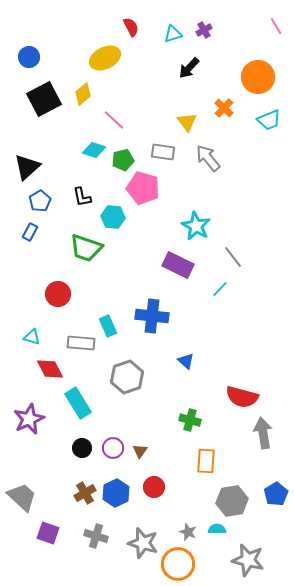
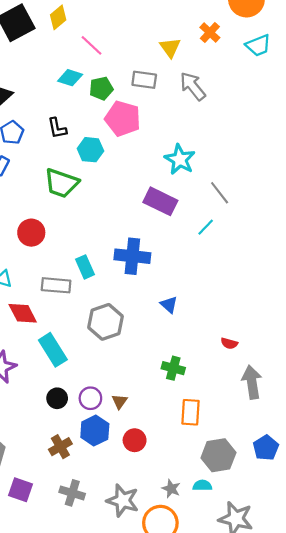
red semicircle: (242, 397) -> (229, 343), size x0.5
blue hexagon: (116, 493) -> (95, 431), moved

